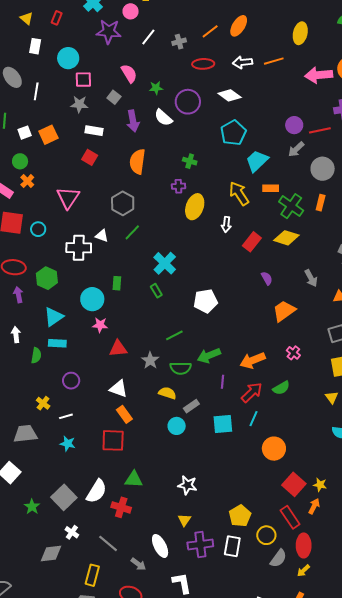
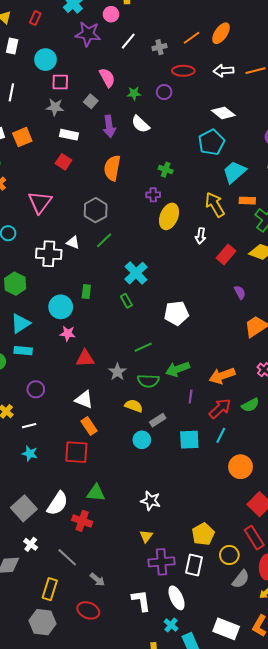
white diamond: (230, 95) -> (223, 113), moved
purple circle: (188, 102) -> (164, 92), moved, size x0.6
white ellipse: (160, 546) -> (177, 598), moved

